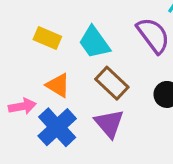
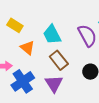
yellow rectangle: (47, 38) -> (15, 25), moved
orange triangle: (58, 85) -> (27, 48), moved

